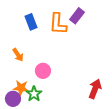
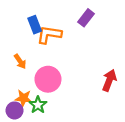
orange L-shape: (58, 24) -> (49, 35), moved, turned 95
pink circle: (43, 71) -> (48, 79), size x1.5
red arrow: (95, 89) -> (109, 80), moved

